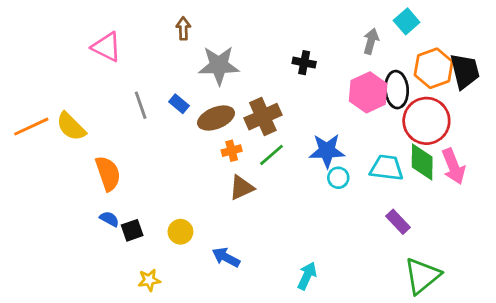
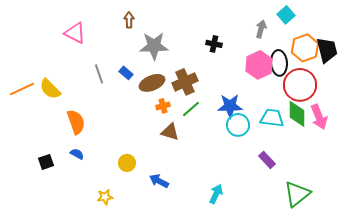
cyan circle: (338, 178) -> (238, 125), size x1.5
brown triangle: (242, 188) -> (170, 132), turned 42
purple rectangle: (398, 222) -> (267, 160), moved
black square: (132, 230) -> (46, 162), moved

